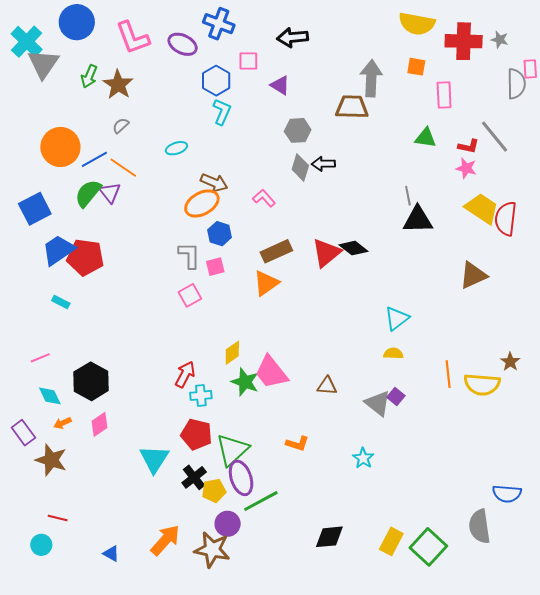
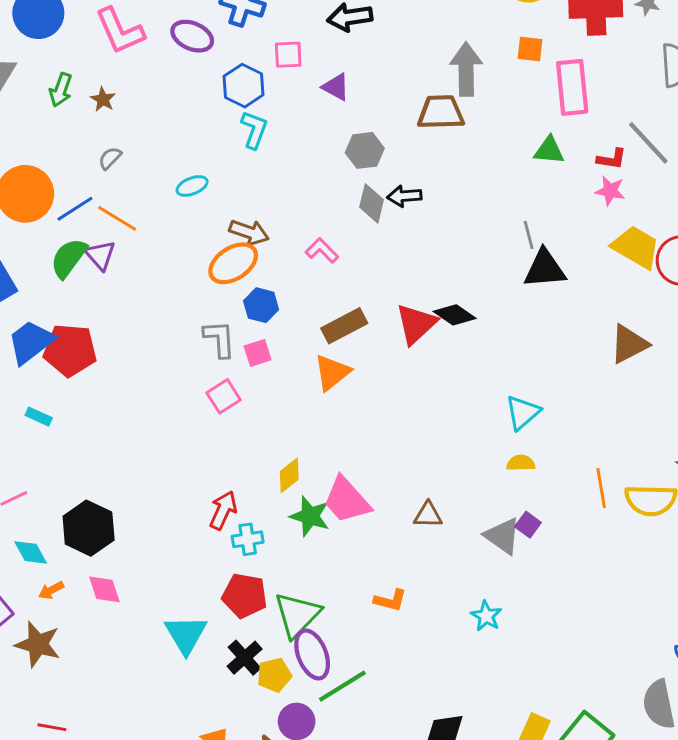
brown star: (118, 85) -> (103, 99), size x0.6
pink rectangle: (444, 95) -> (572, 87), size x1.4
pink diamond: (100, 424) -> (104, 589), turned -70

